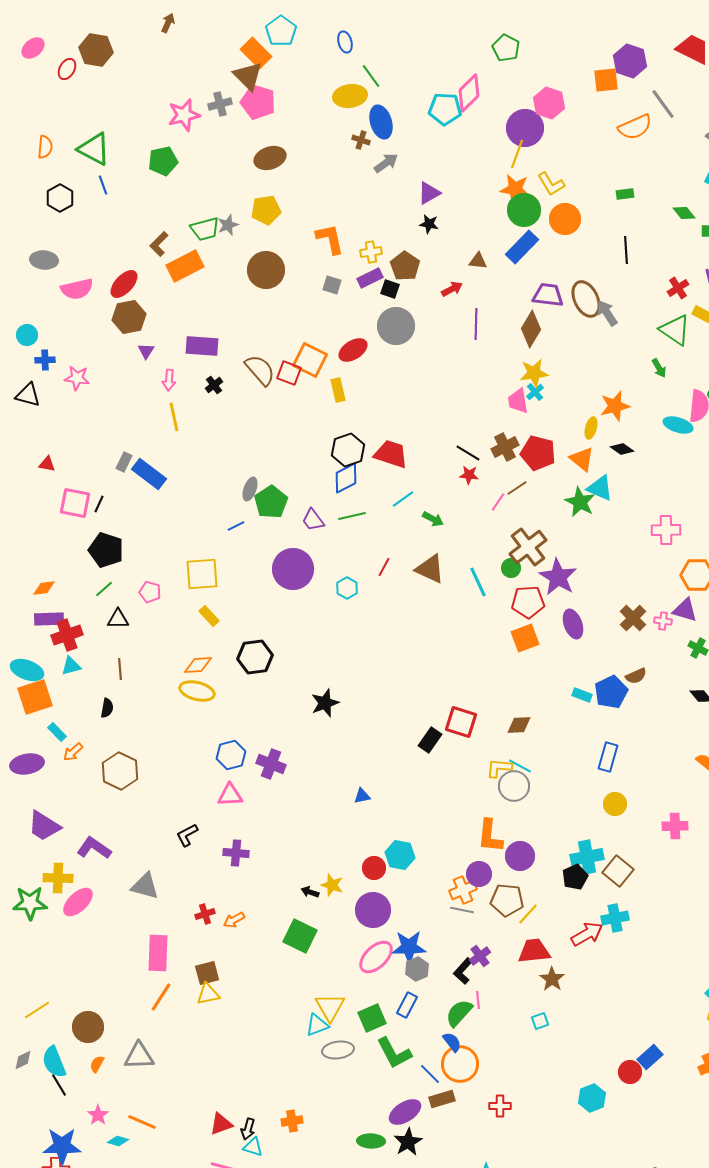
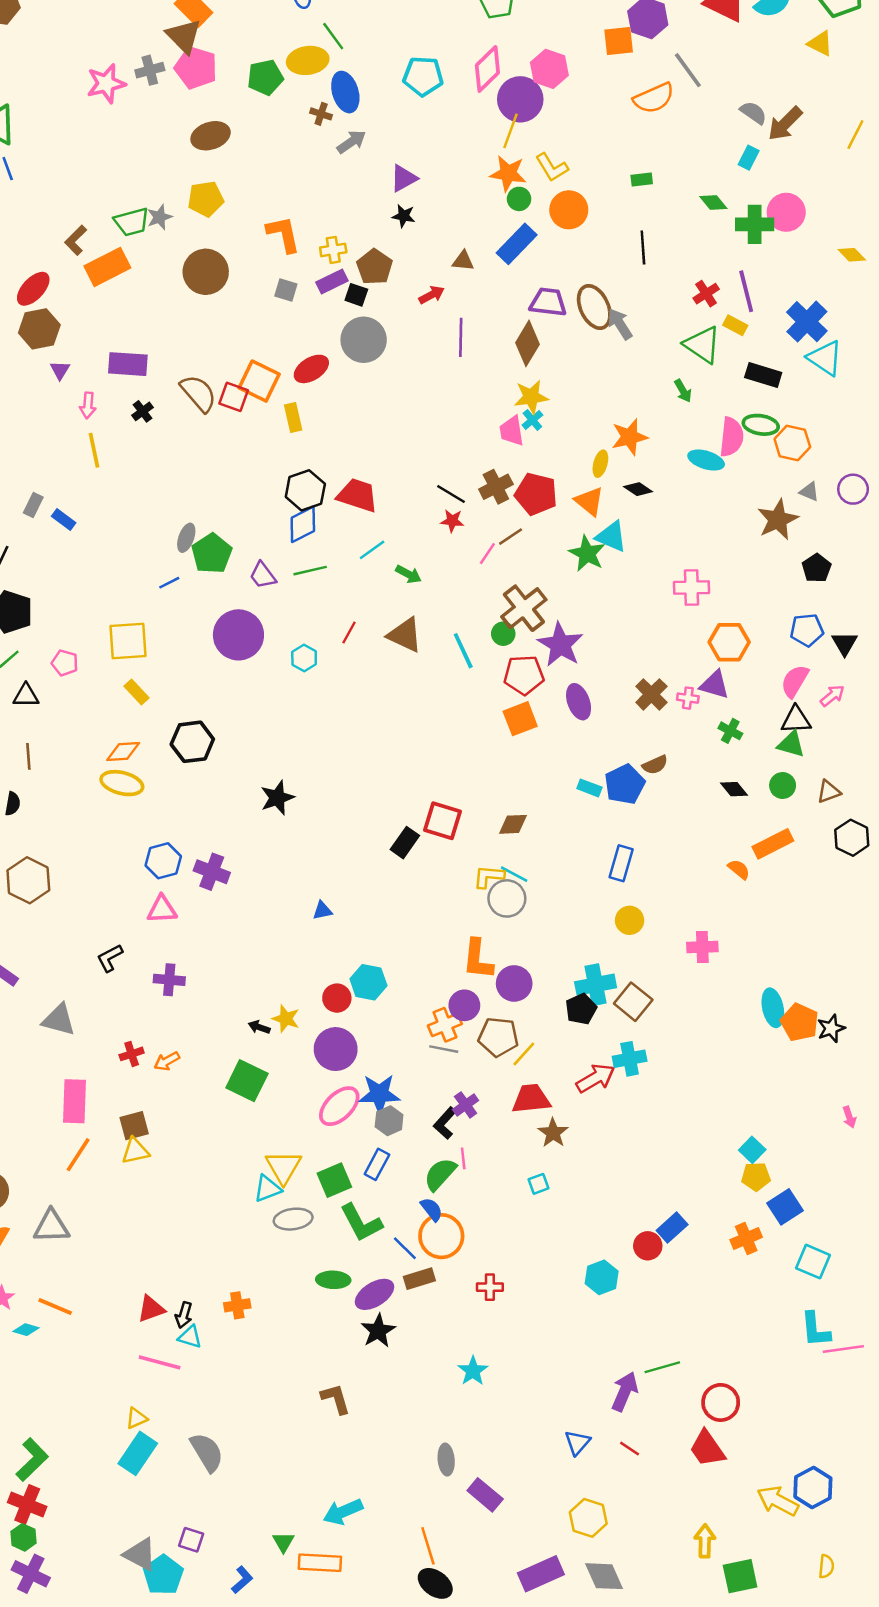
pink diamond: (469, 93) -> (487, 69), moved
green pentagon: (163, 161) -> (265, 77), moved
green circle: (524, 210) -> (519, 199), size x0.6
blue rectangle: (149, 474) -> (64, 520), size x0.6
green ellipse: (371, 1141) -> (333, 1280), moved

